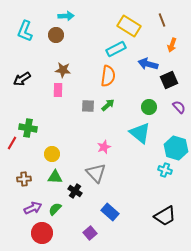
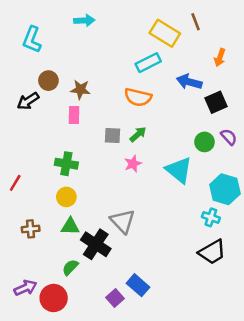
brown line: (162, 20) -> (196, 22), moved
brown circle: (56, 35) -> (48, 81), moved
orange semicircle: (108, 76) -> (138, 97), turned 95
green circle: (149, 107) -> (204, 142), moved
green cross: (28, 128) -> (66, 164), moved
pink star: (104, 147) -> (133, 164), moved
black cross: (75, 191) -> (96, 244), size x1.6
purple arrow: (33, 208) -> (25, 288), moved
blue rectangle: (110, 212) -> (138, 285), moved
black trapezoid: (165, 216) -> (212, 252), moved

